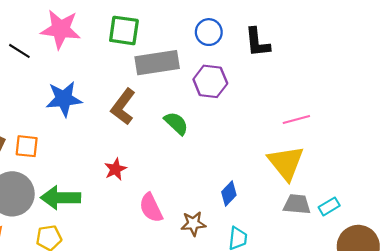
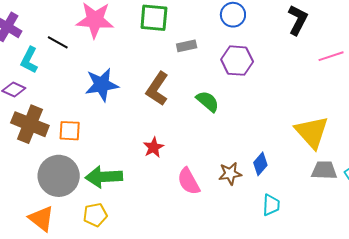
black L-shape: (257, 42) -> (298, 20), moved, turned -144
gray rectangle: (157, 63) -> (187, 46), size x0.5
pink line: (296, 119) -> (331, 56), moved
brown star: (193, 224) -> (230, 174), moved

